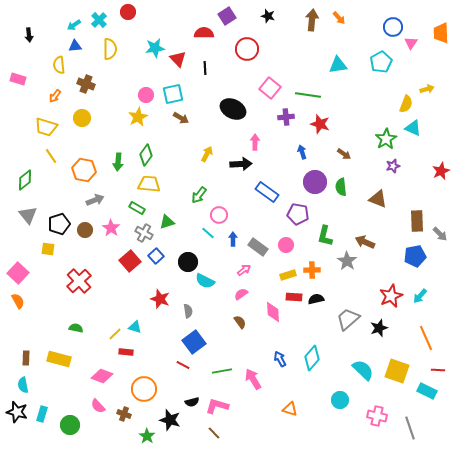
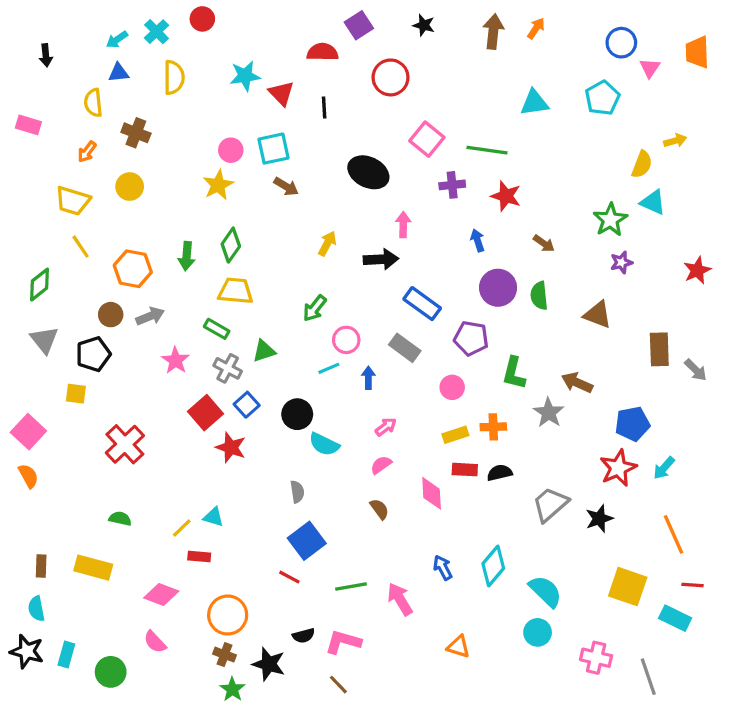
orange arrow: (339, 18) -> (536, 28), turned -104
brown circle: (85, 230) -> (111, 315), moved
cyan line: (208, 233) -> (329, 368), turned -64
gray rectangle: (258, 247) -> (405, 348), moved
blue pentagon: (415, 256) -> (632, 424), moved
red star: (160, 299) -> (231, 447), moved
cyan semicircle: (363, 370) -> (545, 591), moved
brown cross: (124, 414) -> (224, 655), moved

